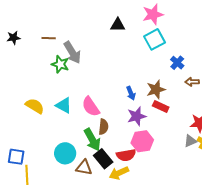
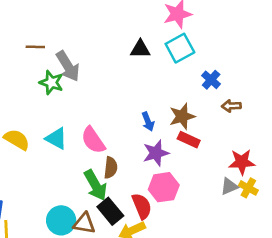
black triangle: (118, 25) -> (140, 49), moved
cyan circle: (65, 153) -> (61, 220), moved
red semicircle: (126, 155) -> (142, 206), turned -102

